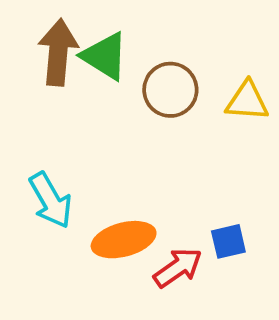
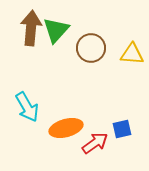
green triangle: (105, 56) -> (56, 30), turned 40

